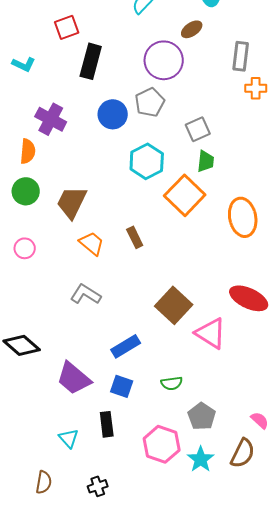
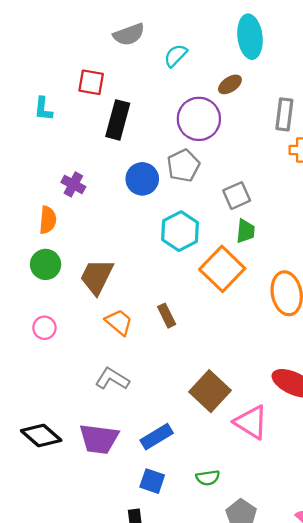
red square: (67, 27) -> (91, 82), turned 30
cyan L-shape: (24, 64) -> (43, 109), moved, turned 70
purple cross: (51, 119) -> (73, 184), size x0.7
purple trapezoid: (74, 378) -> (99, 439), moved, turned -33

